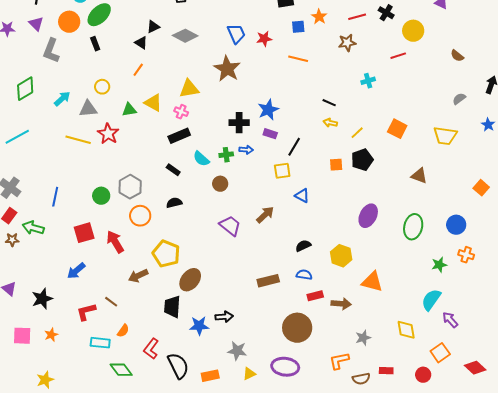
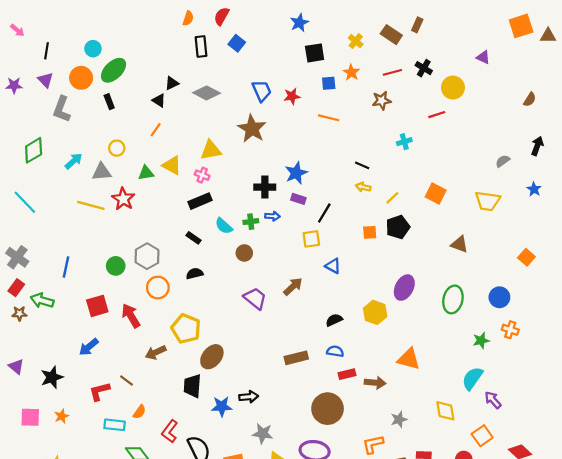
brown semicircle: (457, 56) -> (530, 99), moved, turned -96
cyan line: (17, 137) -> (25, 202), turned 75
yellow hexagon: (341, 256) -> (375, 312), moved

